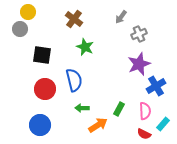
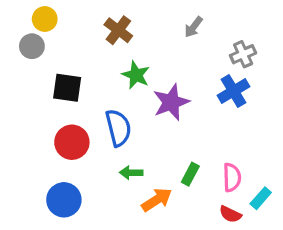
gray cross: (139, 34) -> (243, 54), moved
purple star: (139, 64) -> (171, 102), moved
blue cross: (156, 86) -> (233, 91), moved

